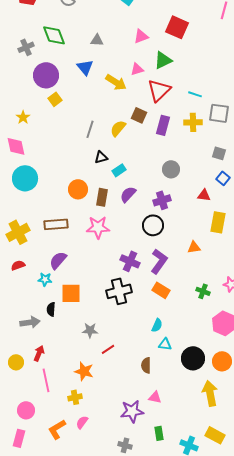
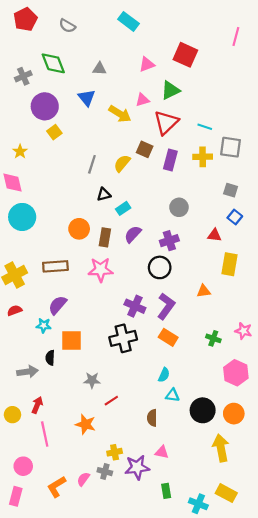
yellow cross: (75, 397) -> (115, 452), moved
gray cross: (125, 445) -> (105, 472), moved

